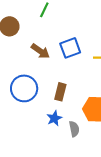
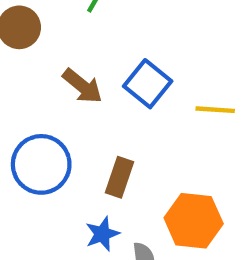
blue square: (70, 48) -> (148, 84), turned -35

